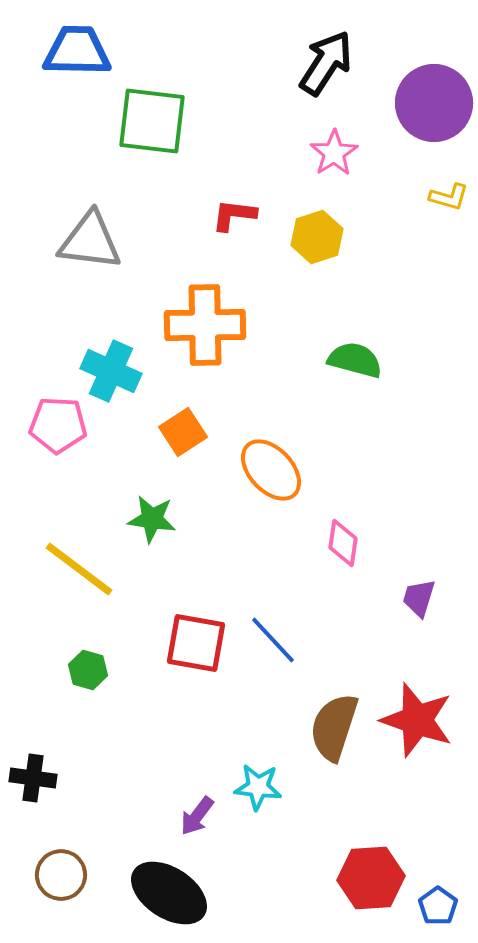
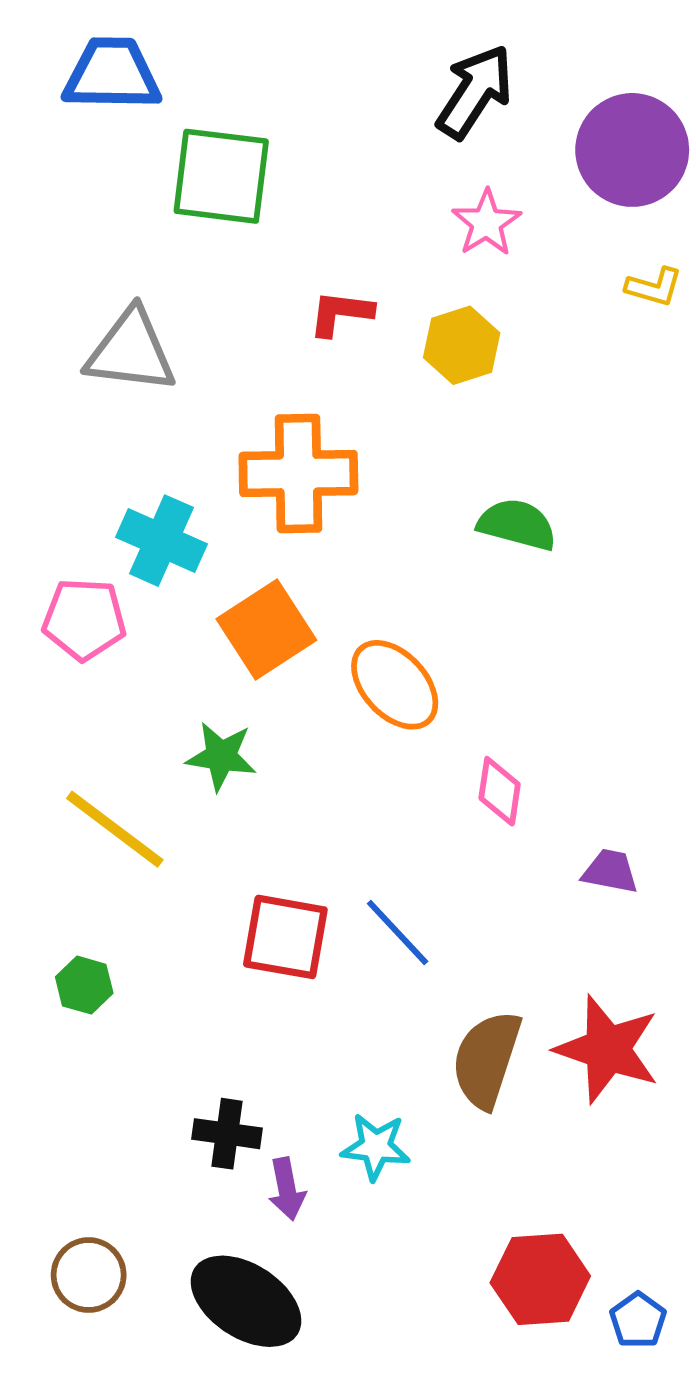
orange square: (183, 432) -> (266, 629), size x1.4
purple trapezoid: (419, 598) -> (610, 871), turned 84
green hexagon: (88, 670) -> (84, 985), moved
black cross: (33, 778) -> (227, 1134), moved
purple arrow: (197, 816) -> (287, 1189), turned -48

